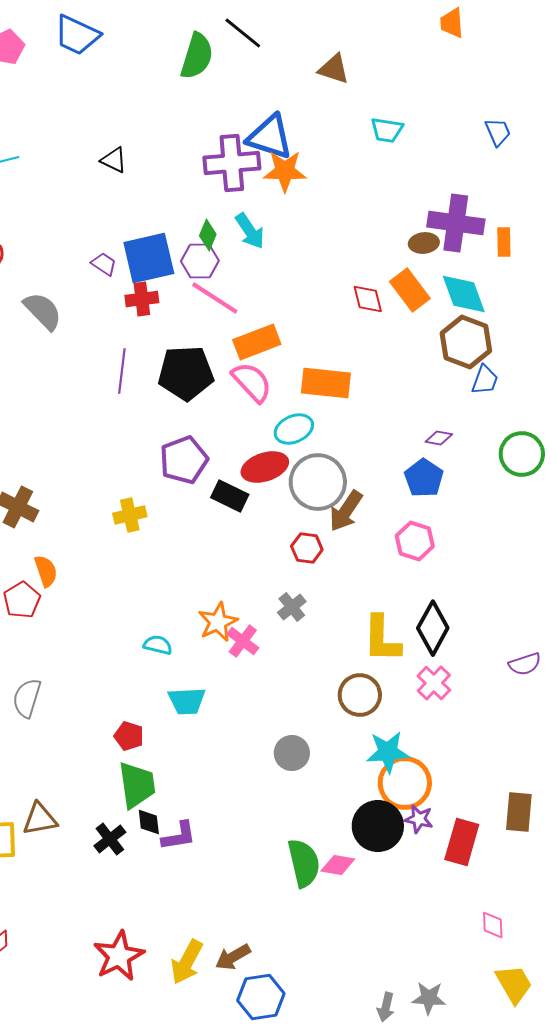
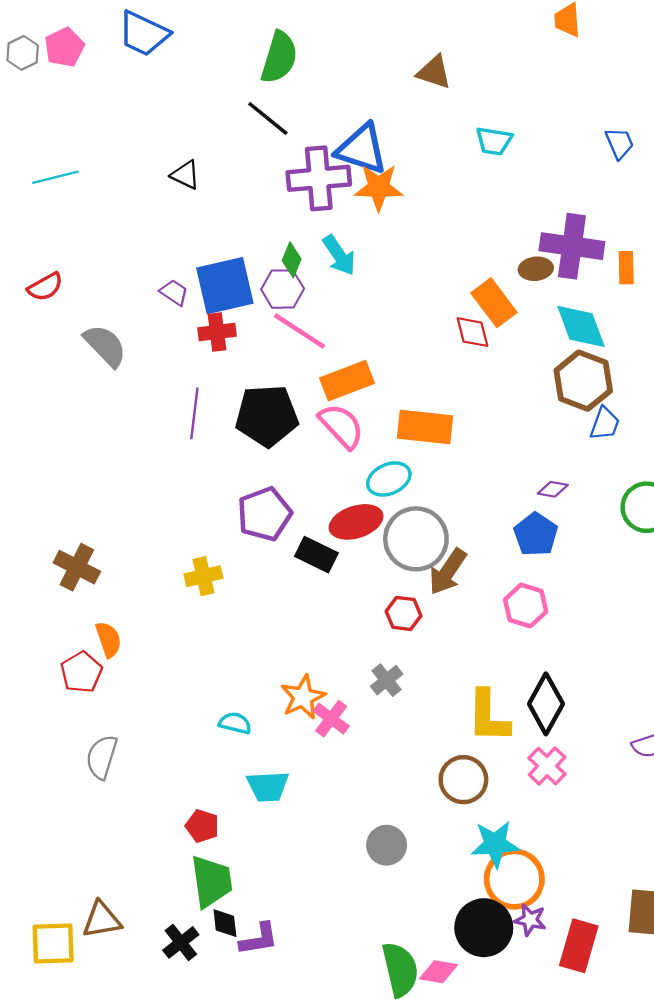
black line: (243, 33) -> (268, 118), moved
orange rectangle: (410, 290) -> (494, 303), moved
gray semicircle: (27, 698) -> (102, 757), moved

